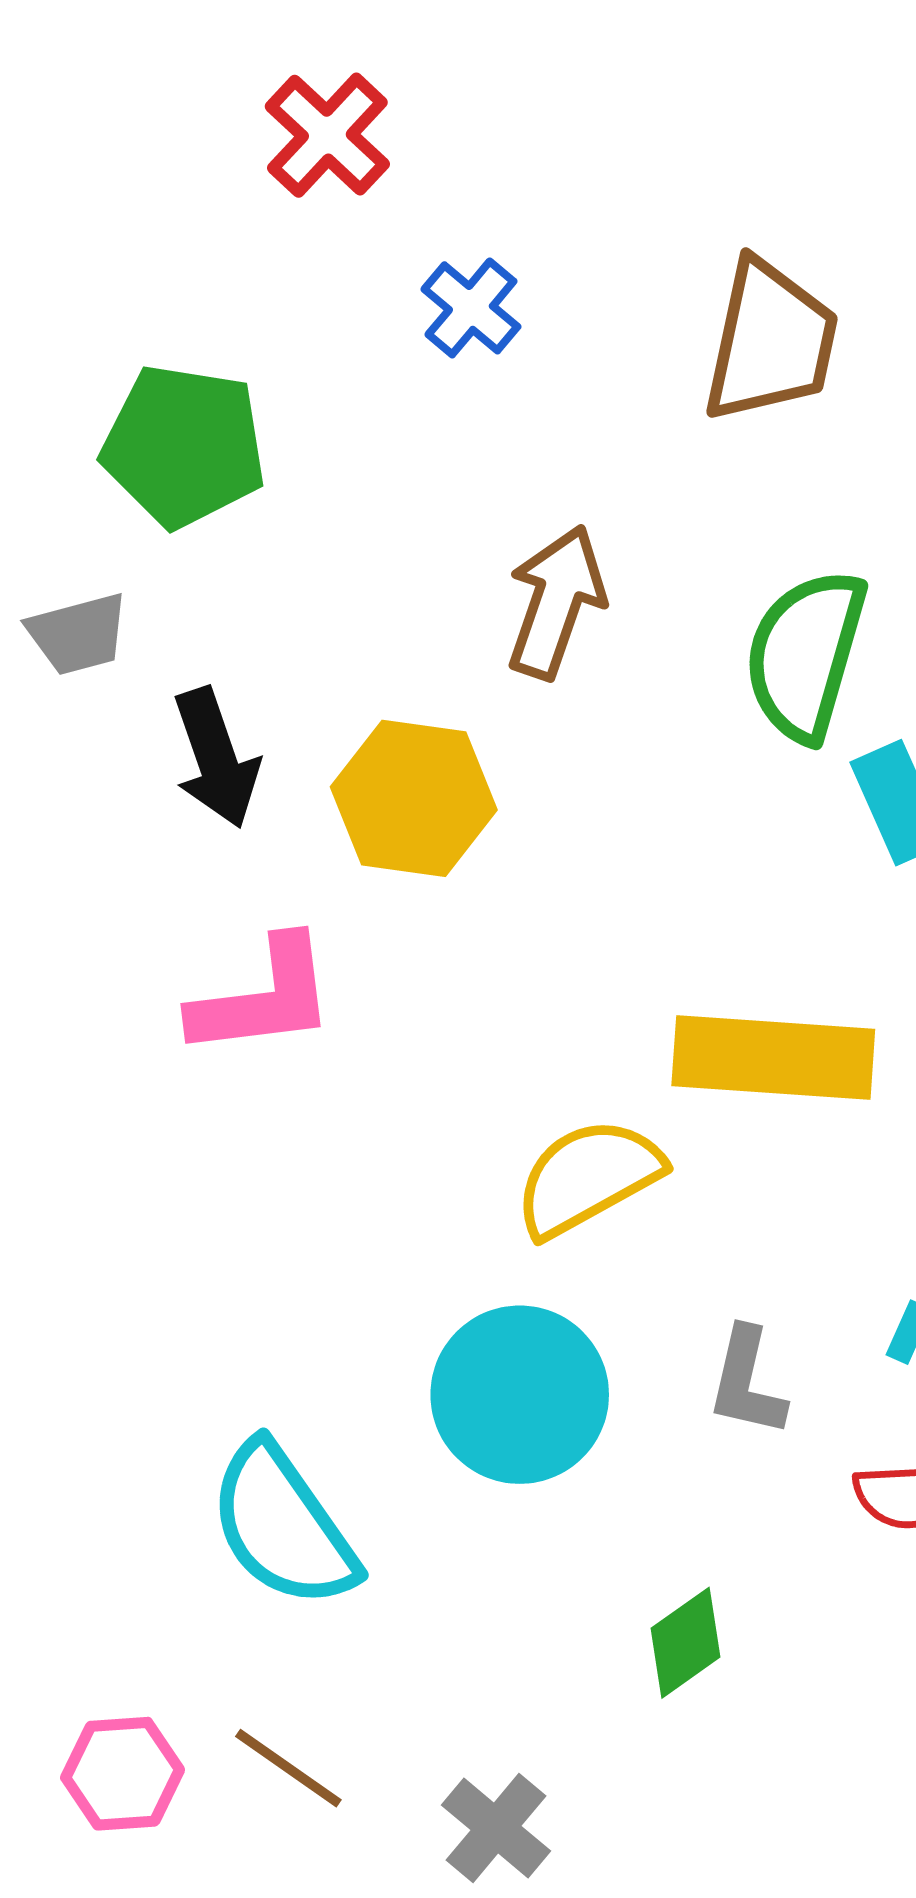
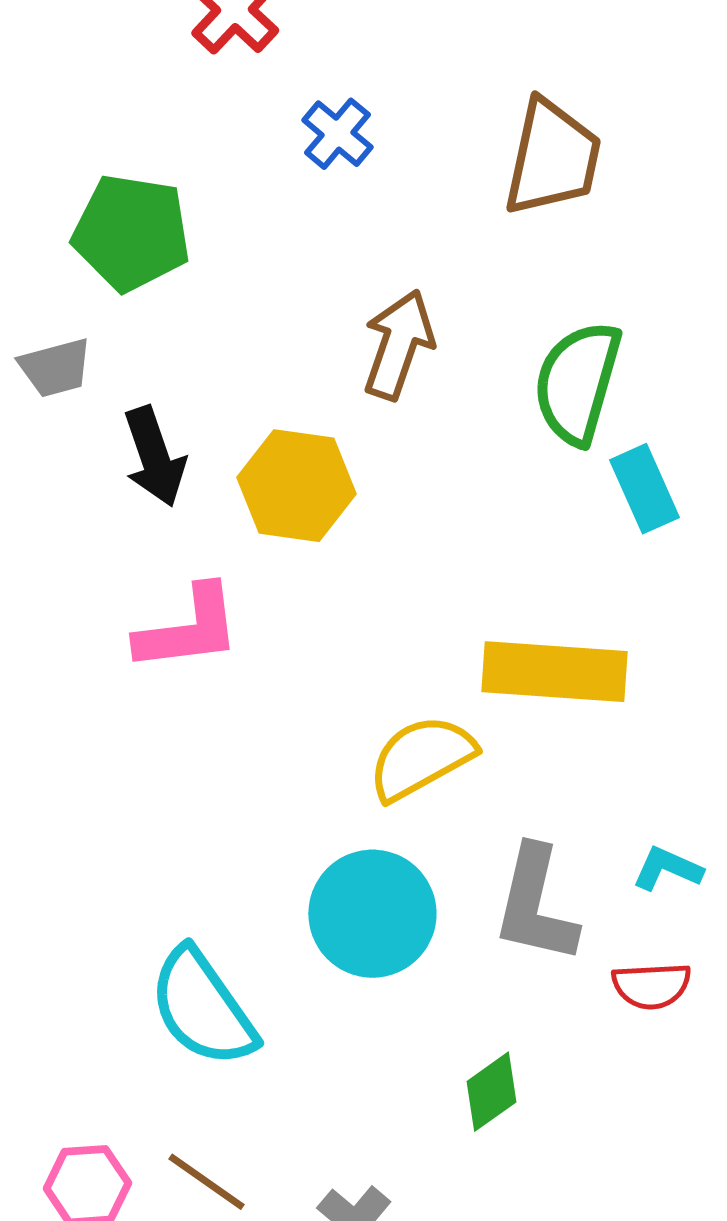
gray L-shape: (747, 1382) -> (535, 905), size x1.5

